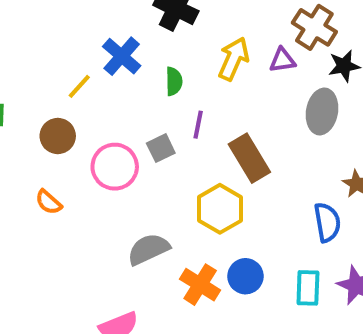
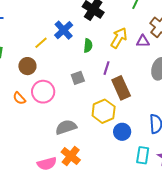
purple line: (198, 125) -> (107, 68), moved
pink circle: (115, 167) -> (43, 92), moved
blue circle: (245, 276) -> (122, 132), moved
orange cross: (200, 285) -> (71, 156), moved

